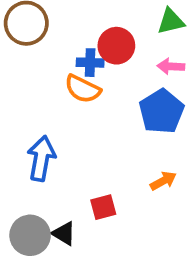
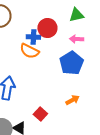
red square: (103, 207) -> (40, 114), turned -32

